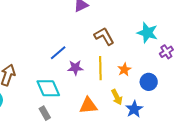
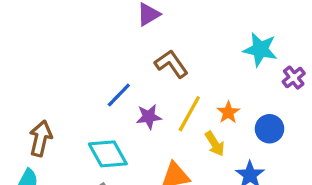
brown L-shape: (104, 36) -> (171, 64), moved
yellow line: (100, 68) -> (189, 114), turned 35
yellow arrow: (117, 97) -> (215, 144), moved

